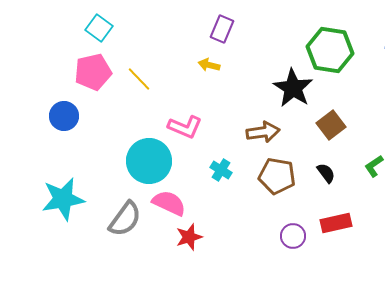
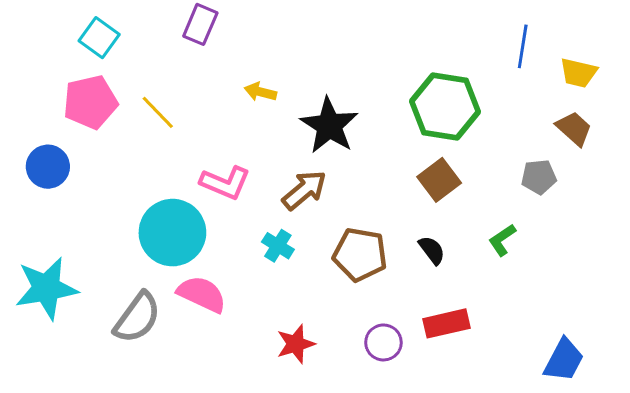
purple rectangle: (222, 29) -> (200, 24), moved
green hexagon: (330, 50) -> (445, 107), moved
black star: (293, 88) -> (329, 126), moved
brown arrow: (263, 132) -> (304, 190), moved, turned -32
red star: (189, 237) -> (296, 344), moved

